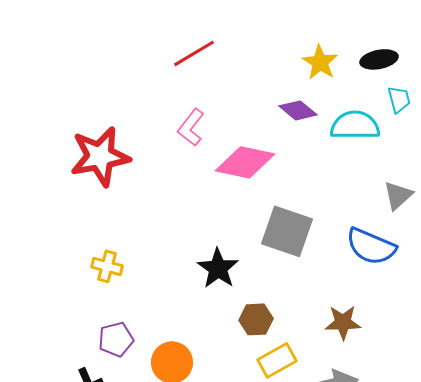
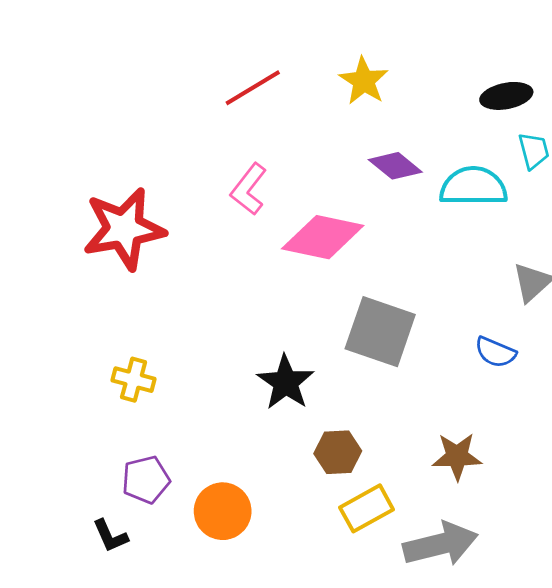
yellow star: (320, 62) -> (364, 81), moved
blue semicircle: (371, 246) -> (495, 352), size x0.6

